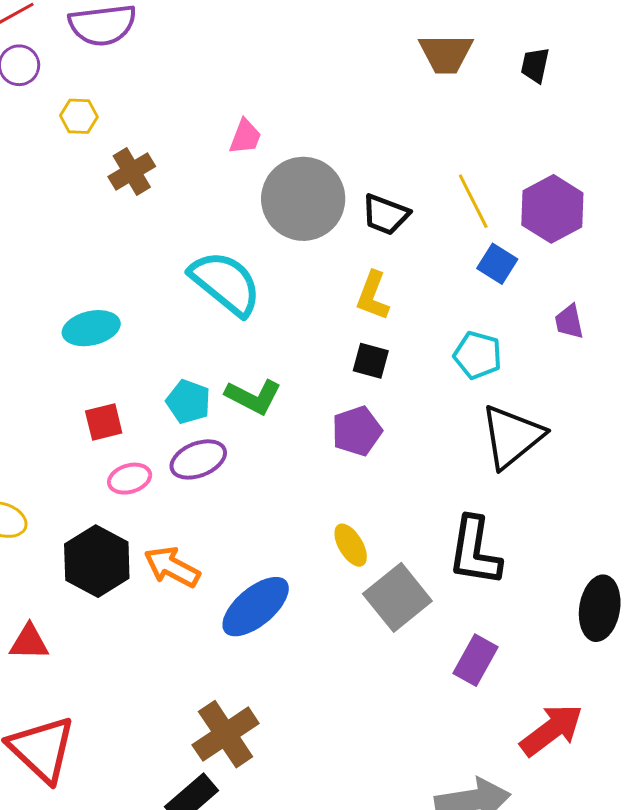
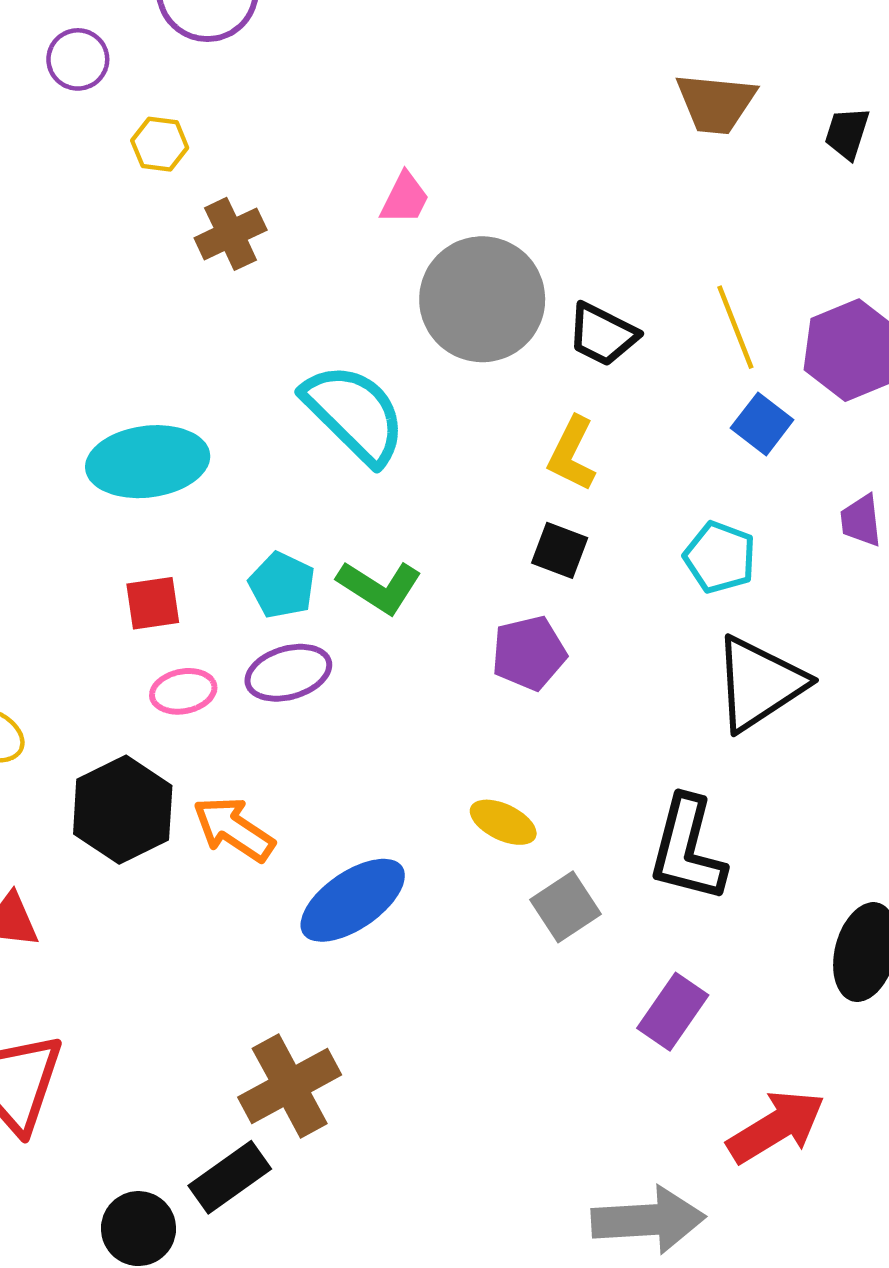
cyan ellipse: (91, 328) -> (148, 462), size x1.4
yellow ellipse: (351, 545) -> (503, 822), turned -39
gray square: (397, 597) -> (565, 907), size x0.7

